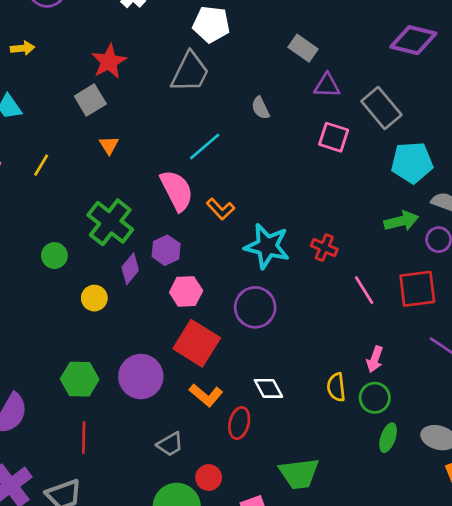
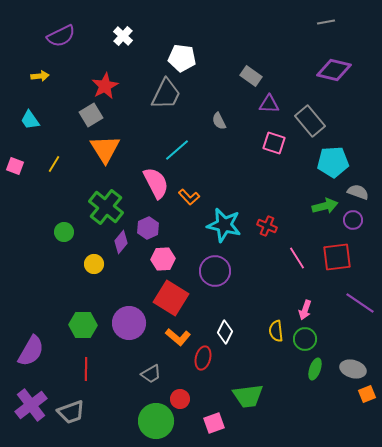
orange triangle: (109, 145) -> (105, 149), size x2.0
white diamond: (268, 388) -> (225, 332), turned 55

